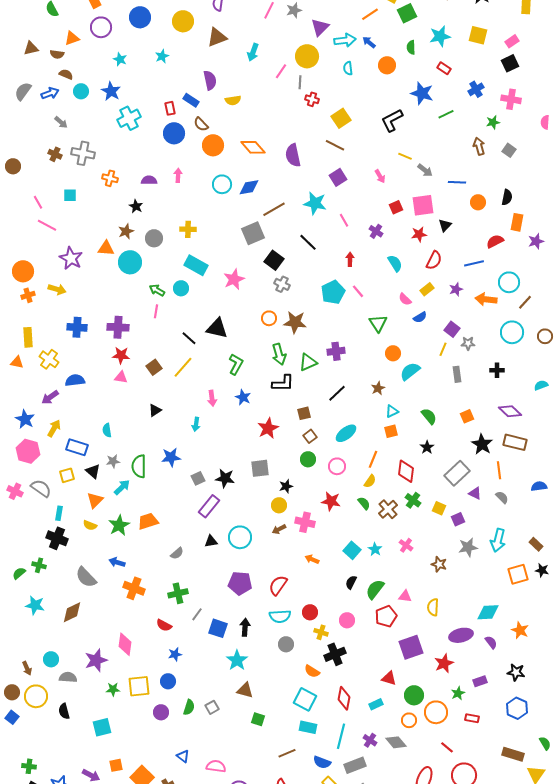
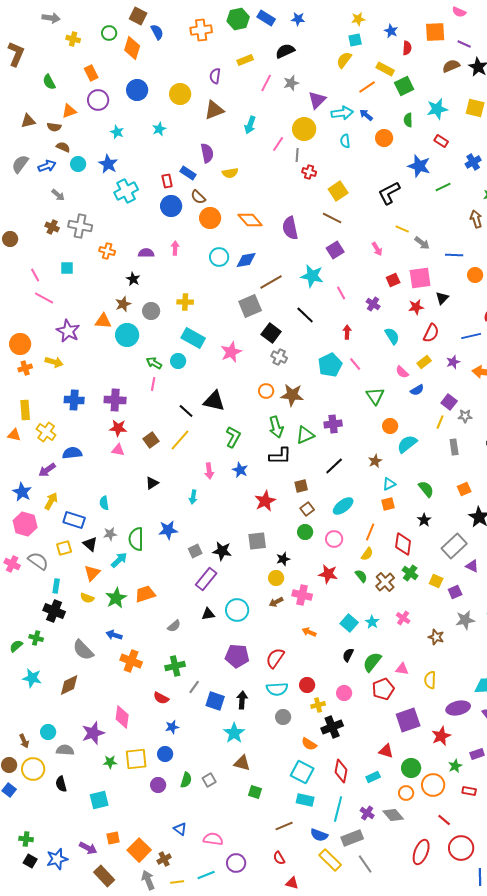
yellow cross: (321, 632) -> (318, 705), turned -32

